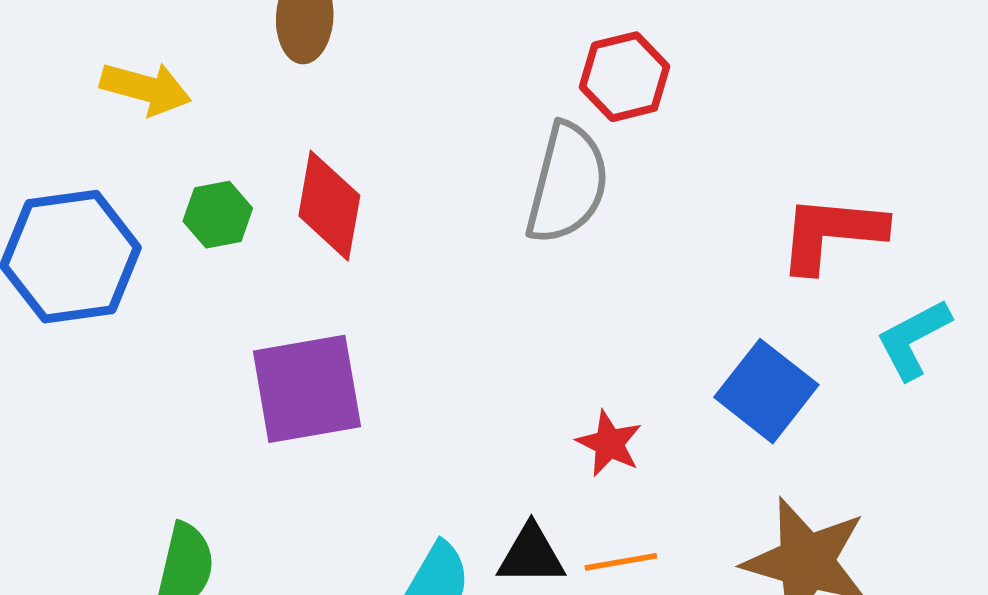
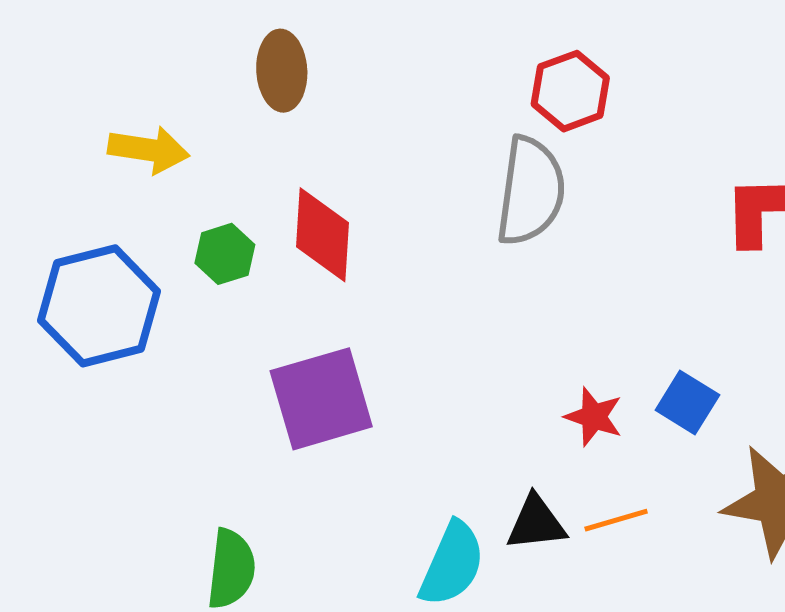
blue square: (766, 391) -> (687, 403), moved, size x0.7

